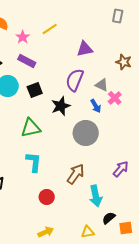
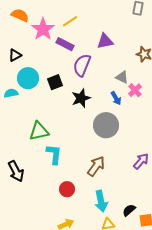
pink star: (23, 37) -> (43, 29), size x1.6
purple rectangle: (27, 61) -> (65, 44), moved
purple semicircle: (75, 80) -> (82, 65), moved
green triangle: (31, 128) -> (39, 131), moved
cyan arrow: (96, 196) -> (101, 201), moved

